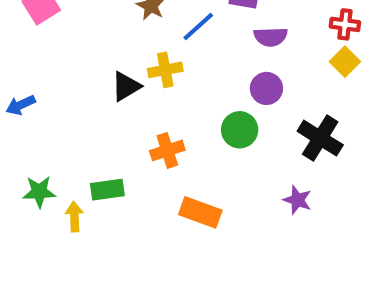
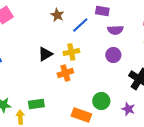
yellow cross: (165, 70) -> (71, 52), moved
green circle: (240, 130) -> (101, 101), moved
orange cross: (167, 150) -> (65, 73), moved

